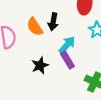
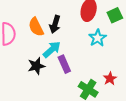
cyan arrow: (67, 45) -> (52, 49), moved

